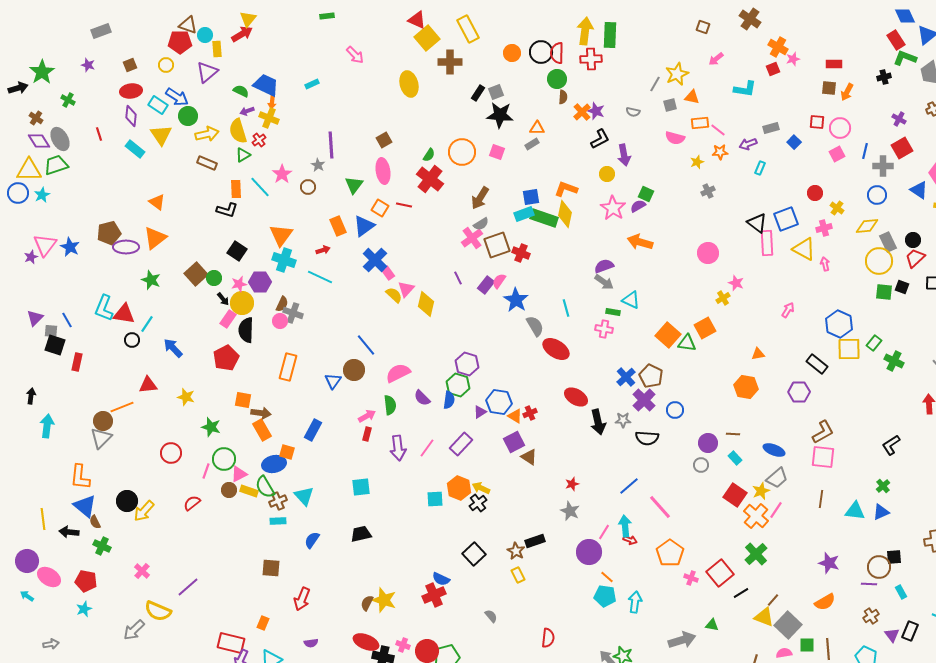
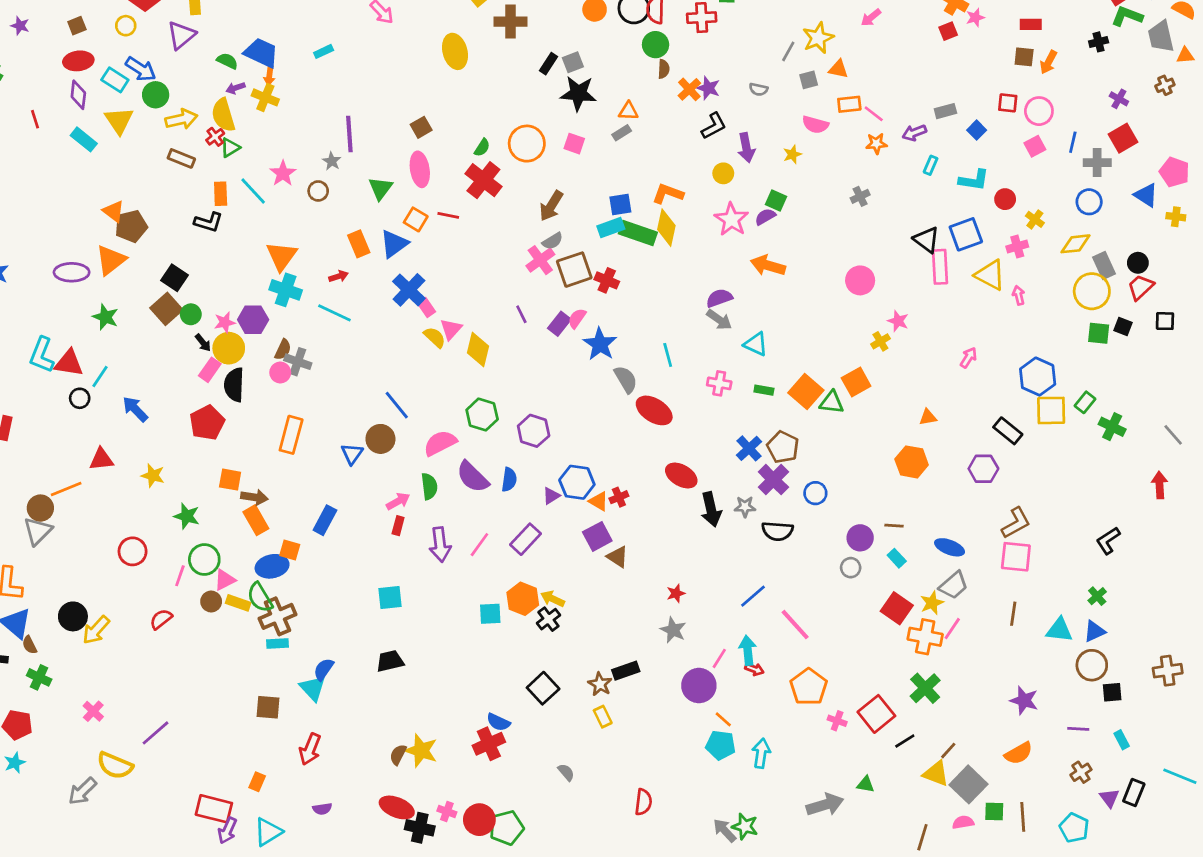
cyan L-shape: (745, 89) -> (974, 180), moved
red cross: (259, 140) -> (215, 137), moved
yellow star: (697, 162) -> (792, 154), moved
brown pentagon: (109, 233) -> (131, 226), moved
black square: (237, 251) -> (175, 278), moved
green rectangle: (613, 312) -> (764, 390), moved
green hexagon: (458, 385) -> (482, 415), moved
purple semicircle: (422, 398) -> (473, 477), size x1.5
cyan triangle: (304, 496) -> (313, 688), moved
brown cross: (278, 501) -> (278, 616), size x1.5
orange cross: (756, 516) -> (925, 637), turned -30
brown circle: (879, 567) -> (1092, 665), moved

